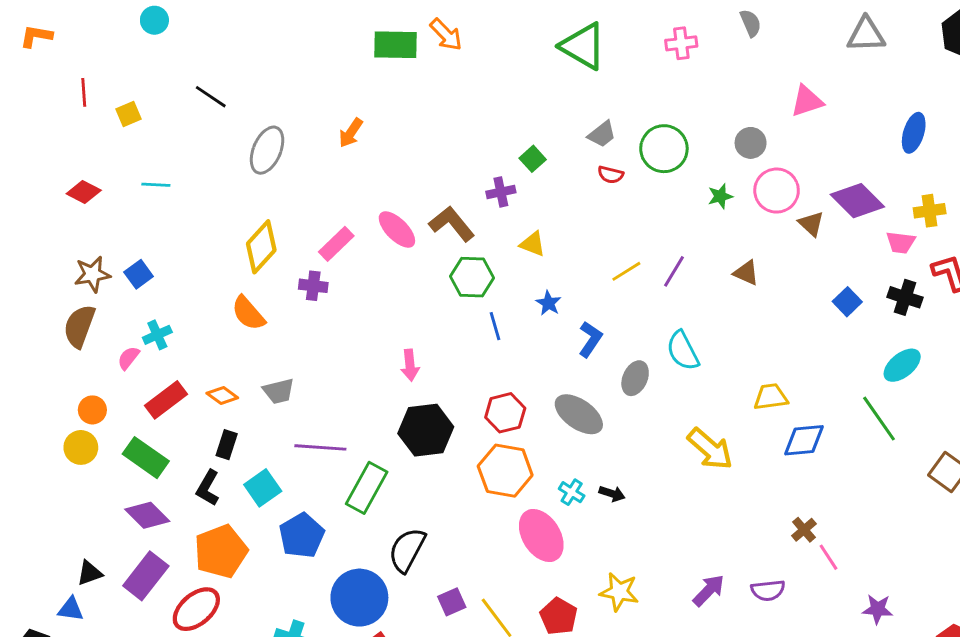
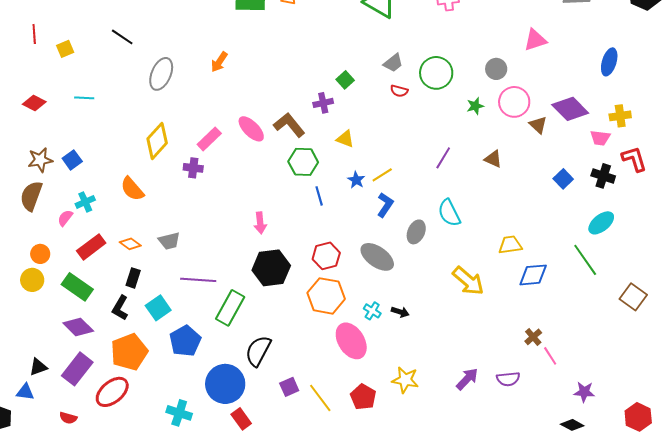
yellow line: (626, 271) -> (382, 175), moved
orange semicircle: (248, 313) -> (132, 189), moved

